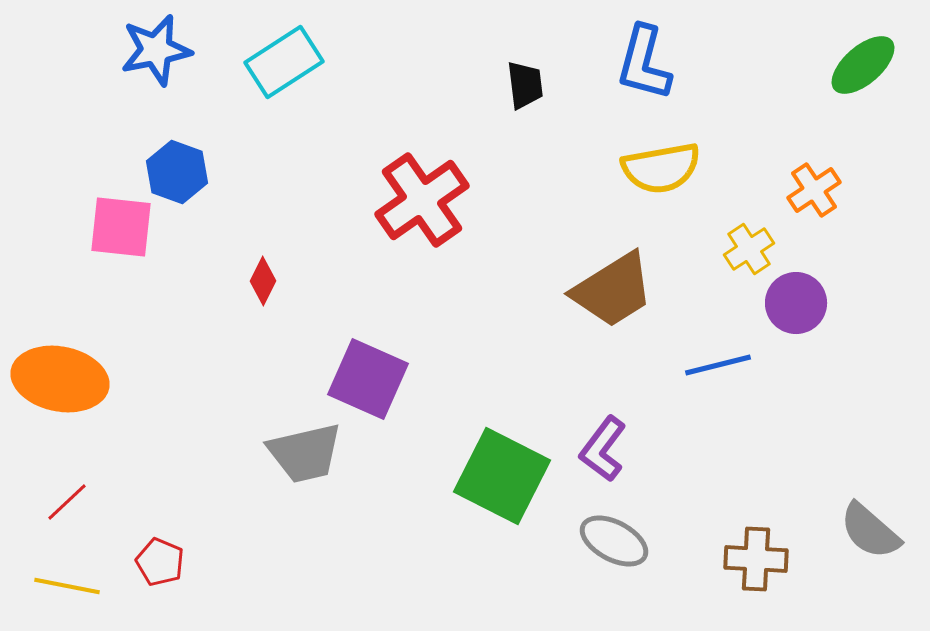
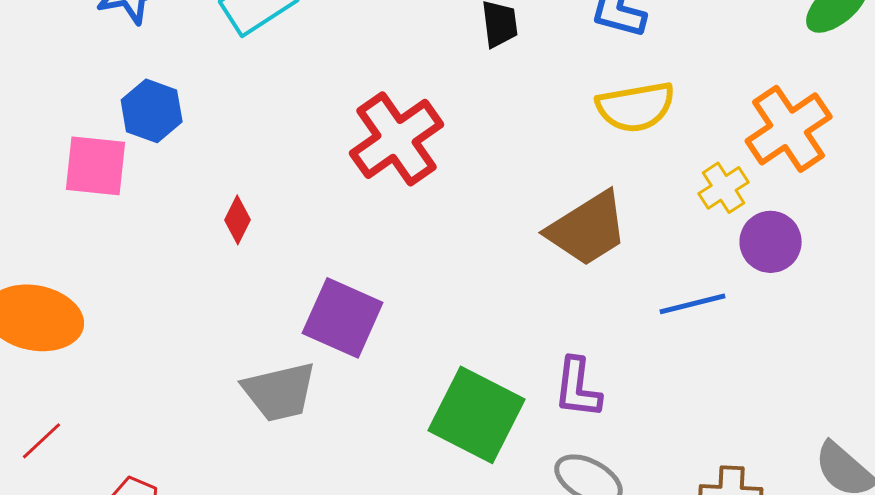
orange cross: (814, 190) -> (789, 129), size x1.6
purple L-shape: (603, 449) -> (578, 388), turned -30

